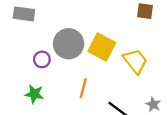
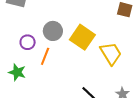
gray circle: (69, 44) -> (53, 31), size x0.7
orange line: (83, 88) -> (45, 56), moved

